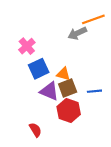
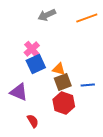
gray arrow: (77, 33) -> (47, 15), moved
pink cross: (27, 46) -> (32, 49), moved
purple triangle: (49, 91) -> (19, 92), moved

